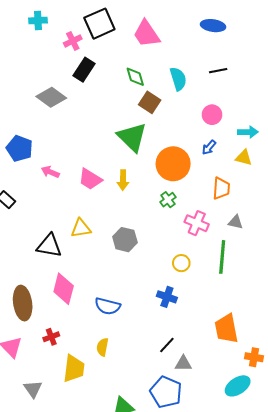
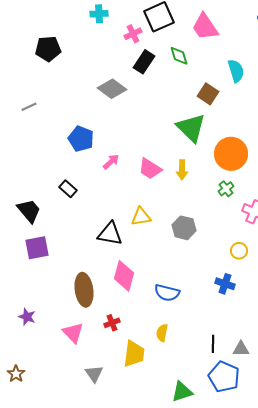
green diamond: (135, 77) -> (179, 56), moved
pink arrow: (50, 172) -> (111, 162), turned 114
black line: (167, 345) -> (213, 344), moved, turned -42

